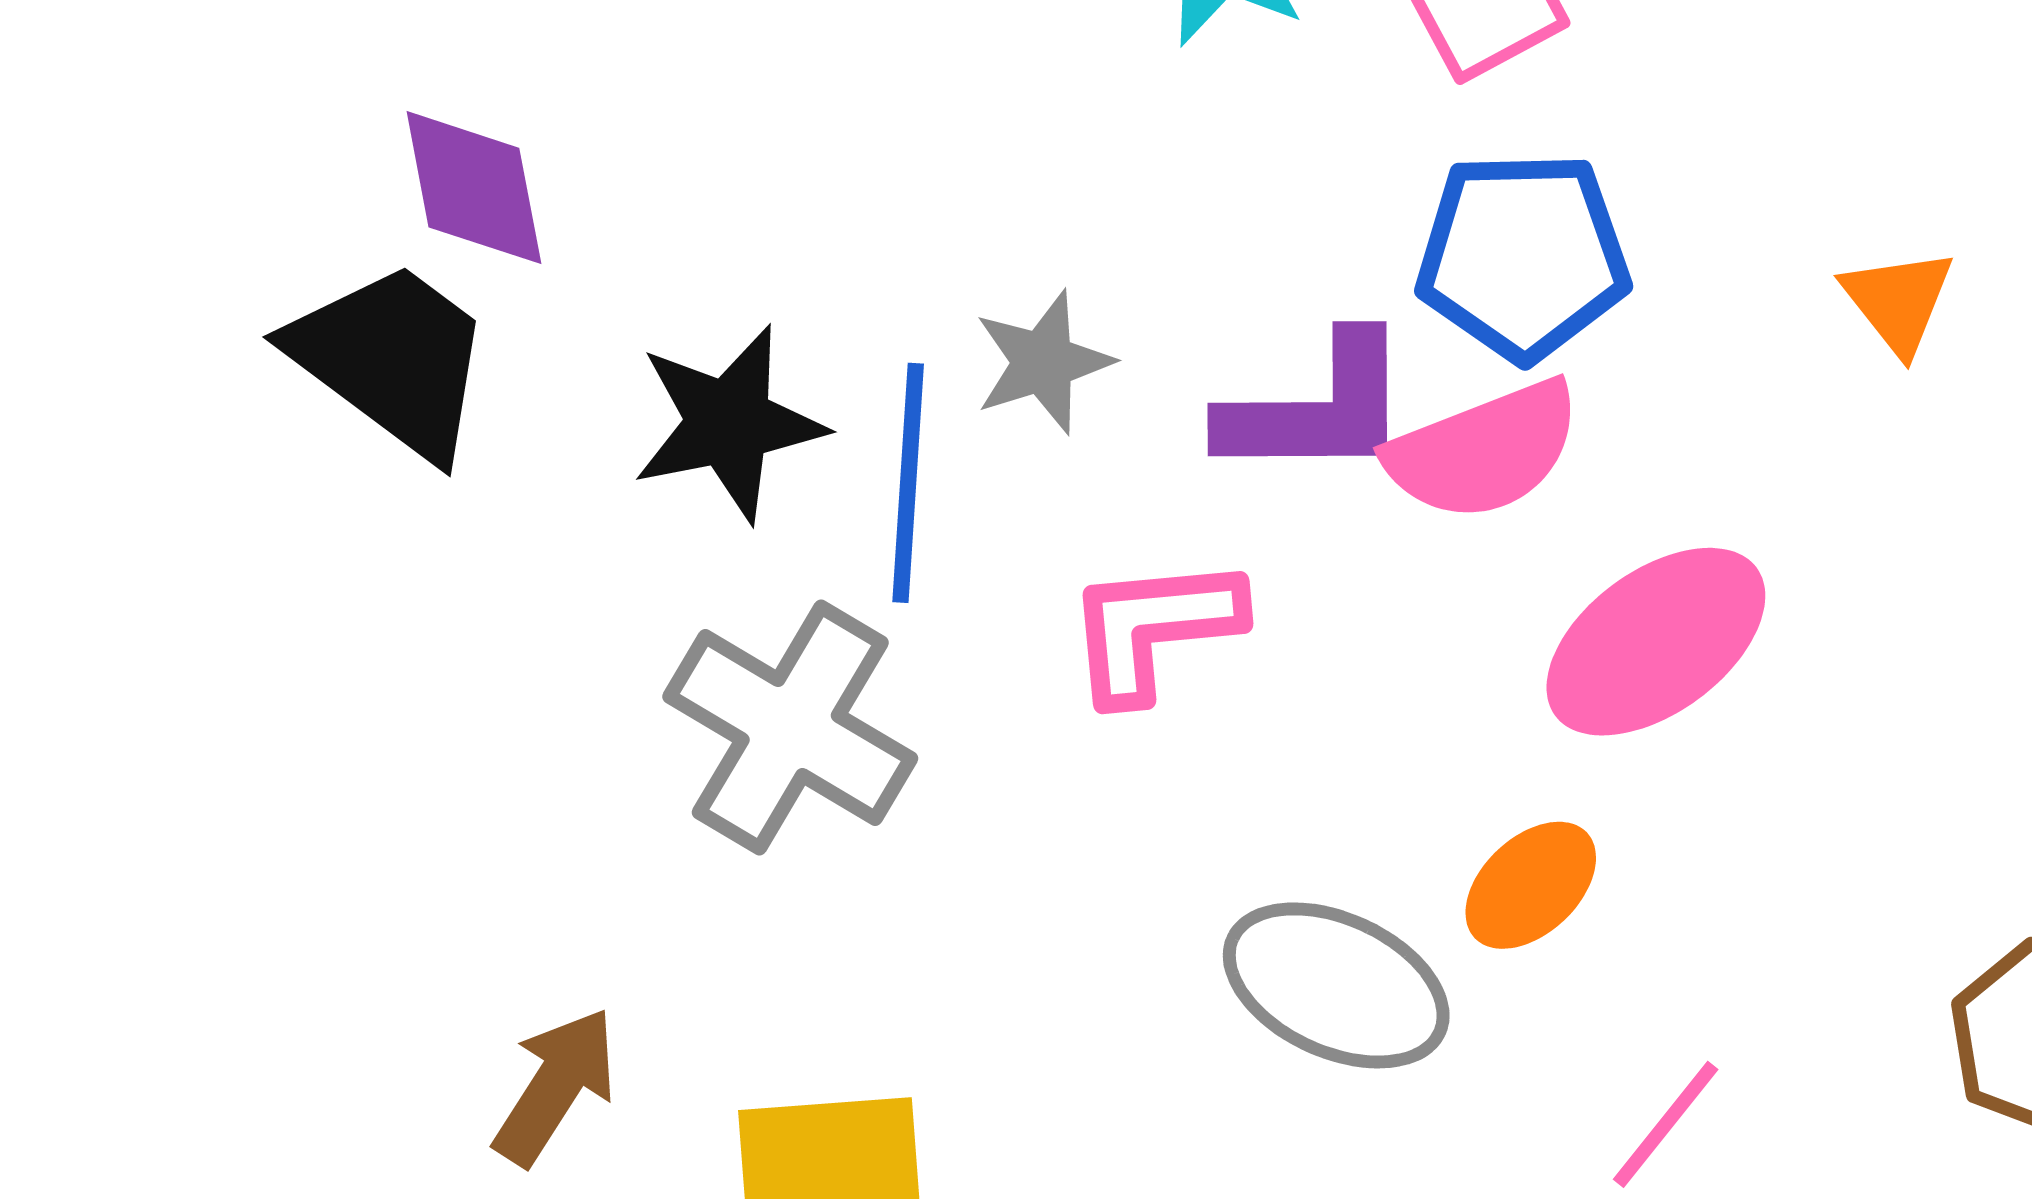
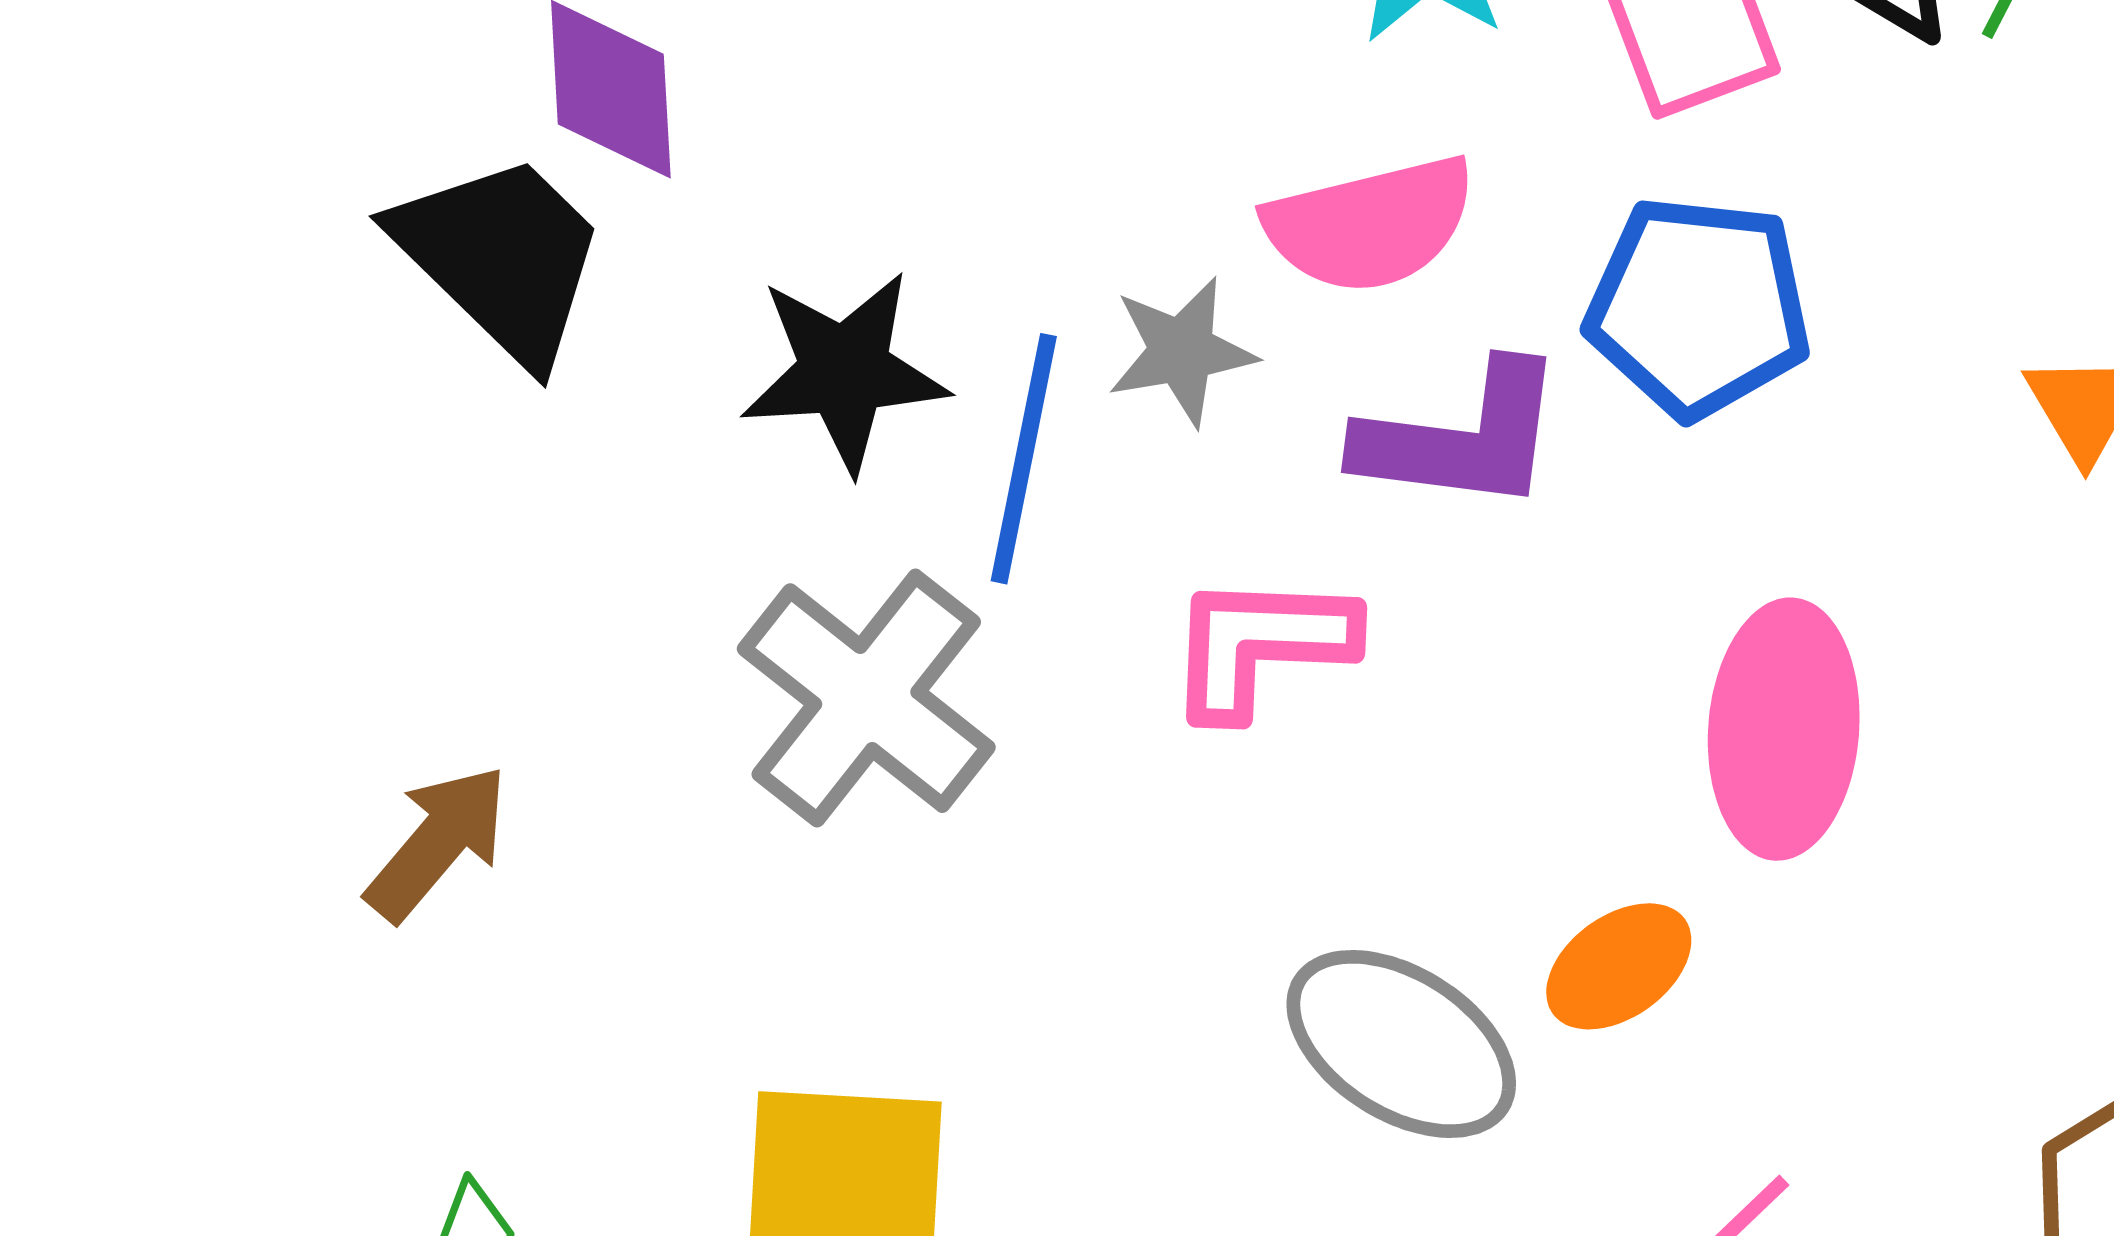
pink semicircle: (1483, 451) -> (1370, 224), moved
pink ellipse: (1656, 642) -> (1784, 729), turned -57
brown arrow: (556, 1086) -> (437, 843), moved

